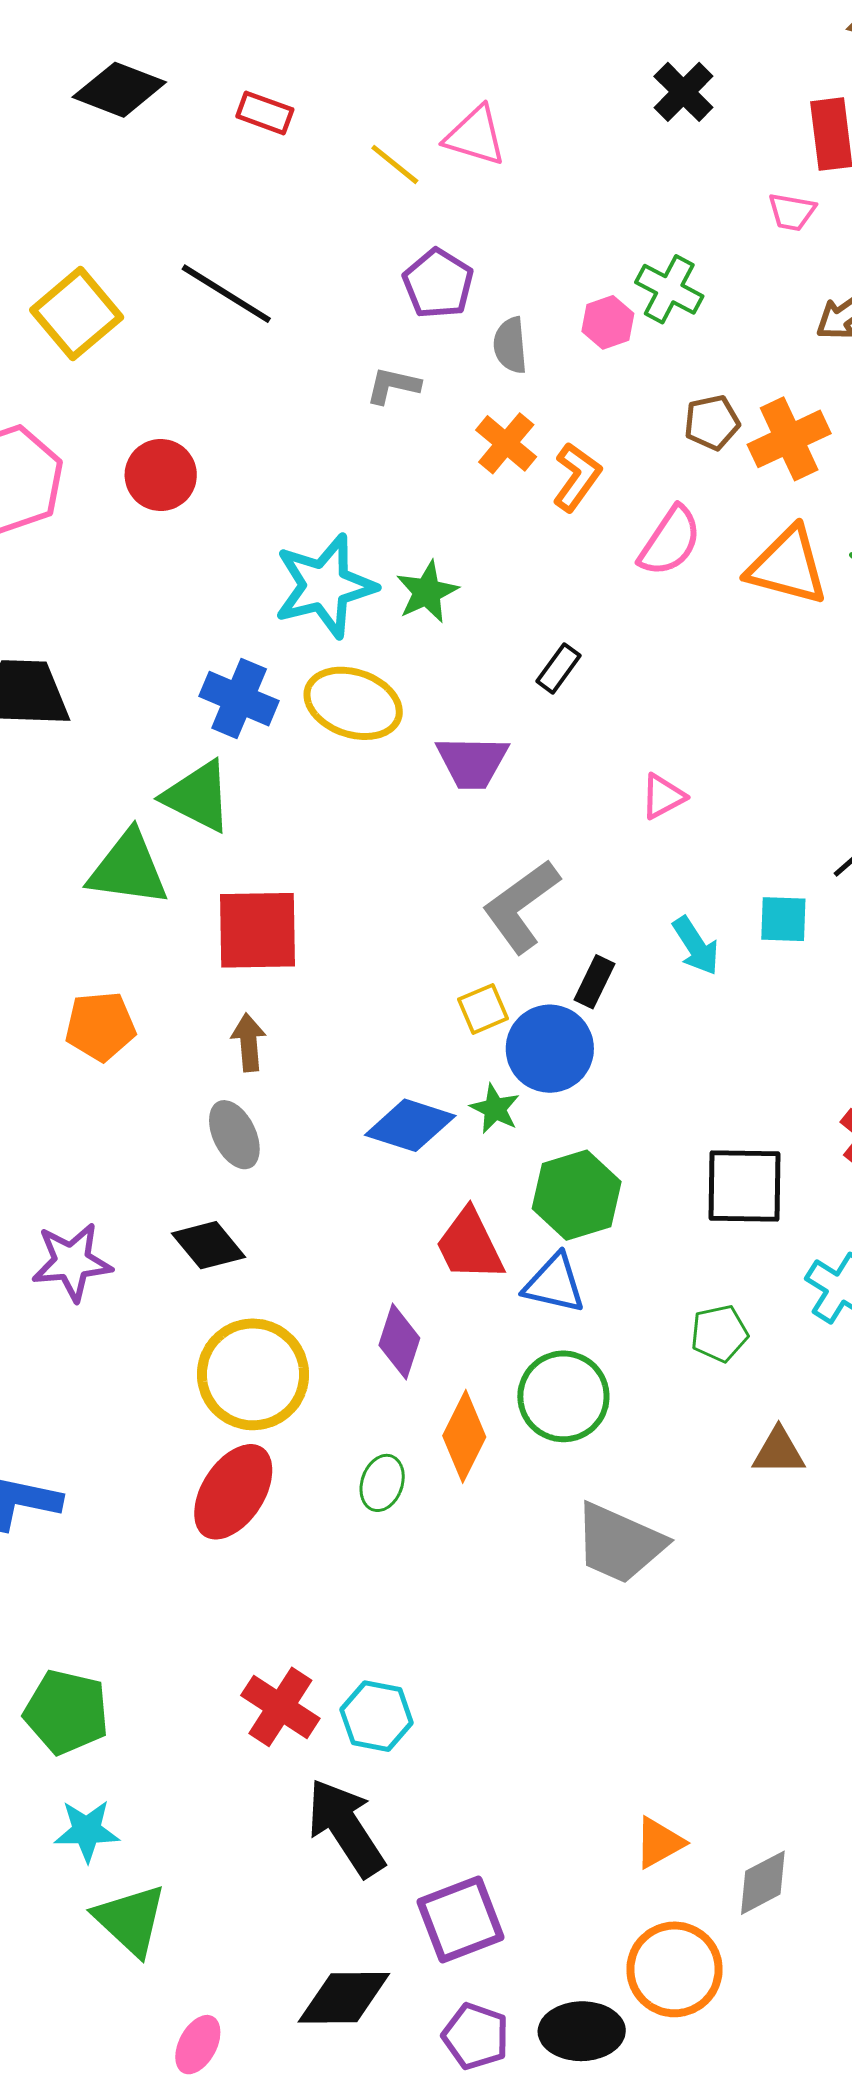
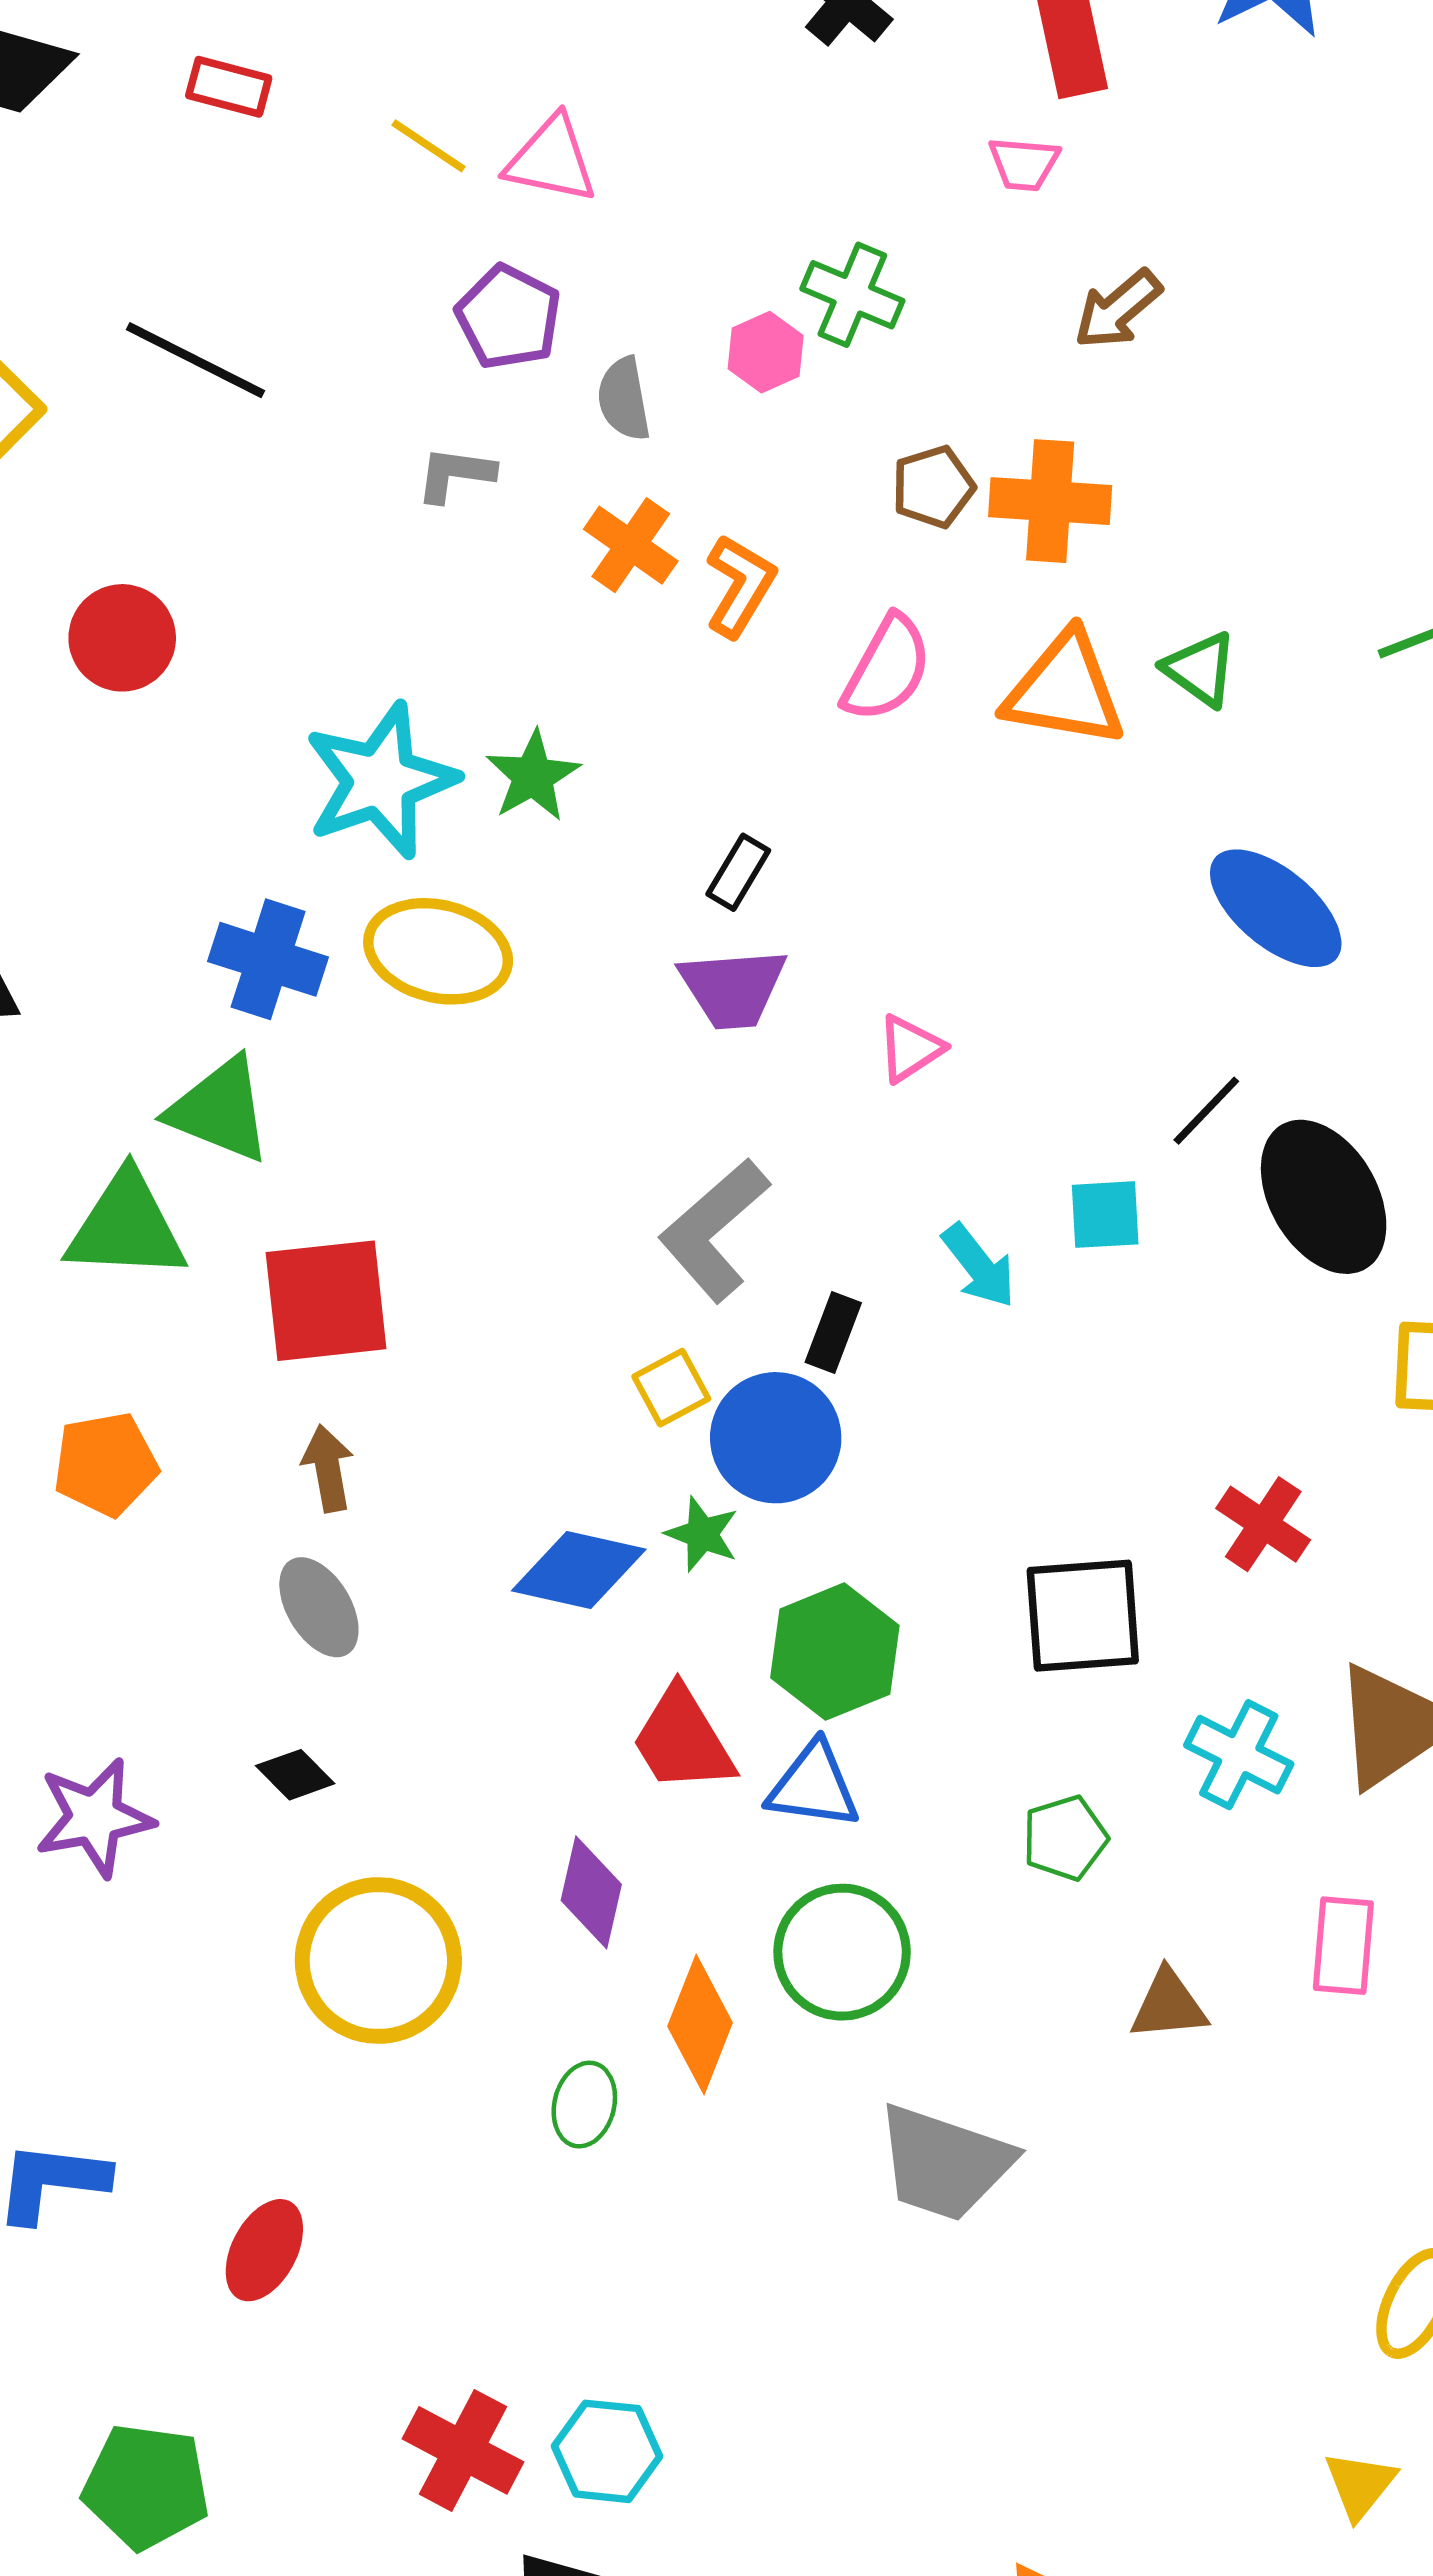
pink triangle: (475, 136) -> (551, 160), moved
orange cross: (789, 439) -> (1050, 501), turned 34
purple trapezoid: (472, 762) -> (733, 988), moved
black diamond: (209, 1245) -> (295, 1775), size x0.7
red ellipse: (233, 1492) -> (264, 2250), moved, size x0.7

